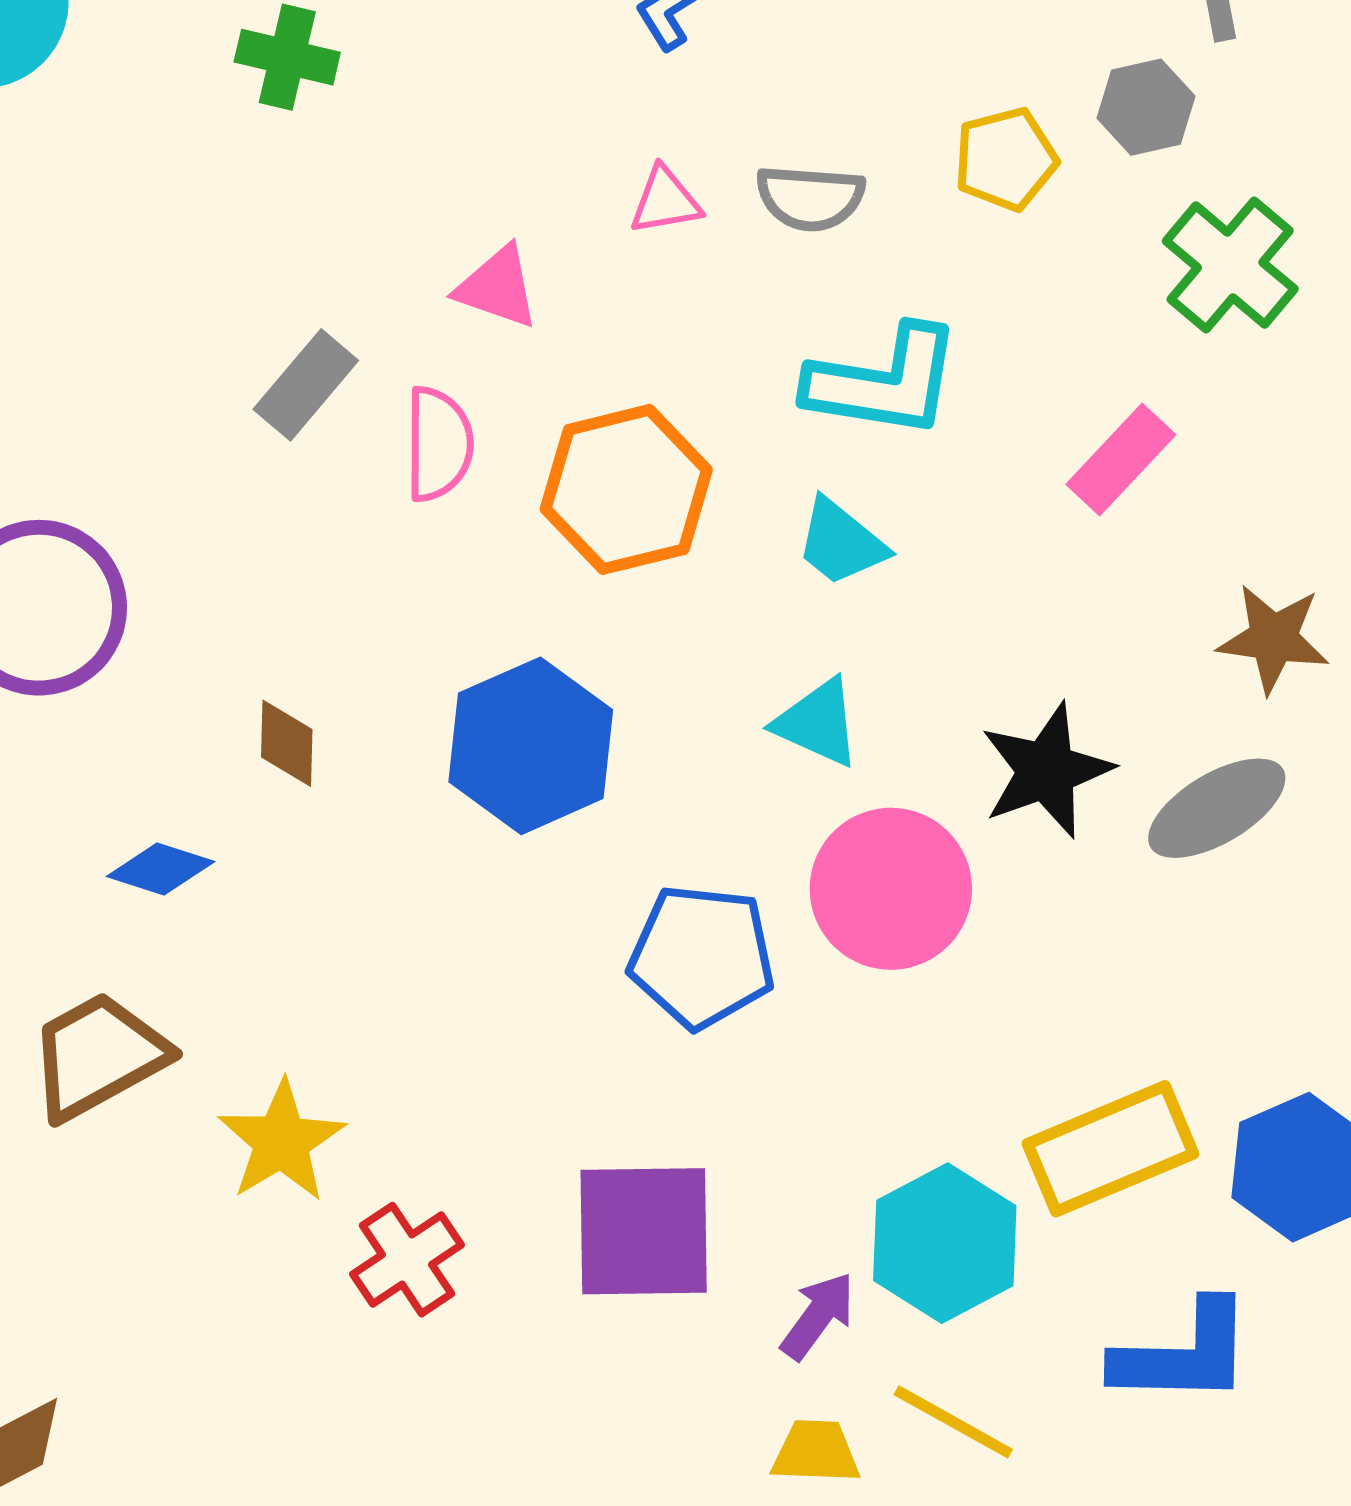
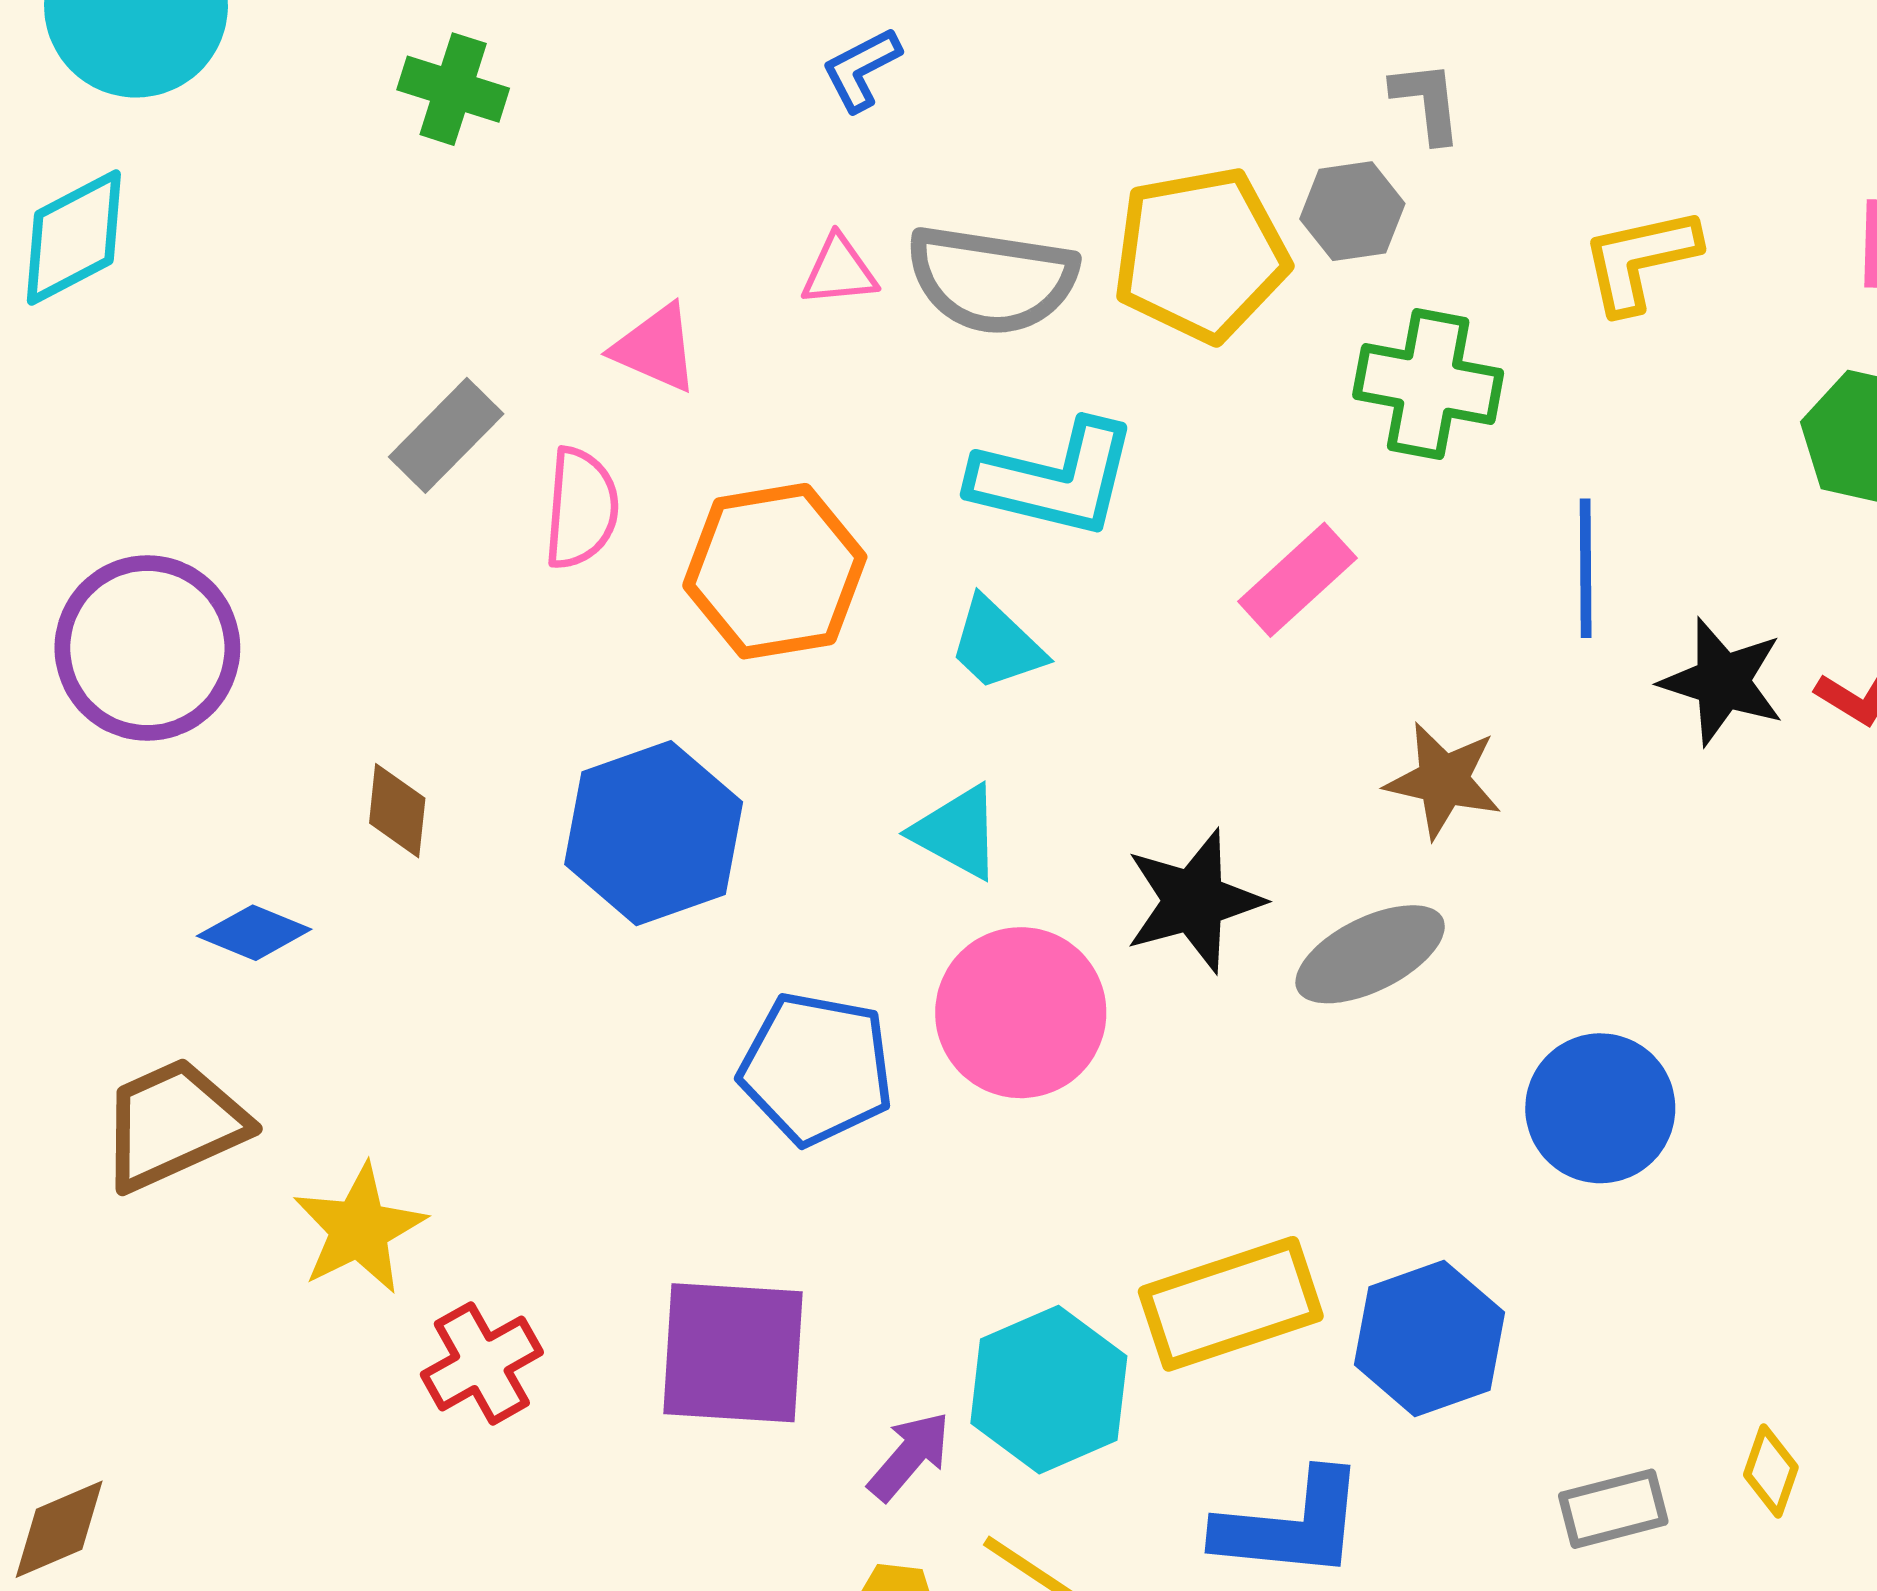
yellow pentagon: (1006, 159) -> (1201, 254), size x1.6
gray semicircle: (810, 198) -> (992, 279), size x1.5
green cross: (1230, 265) -> (1428, 384), turned -34

